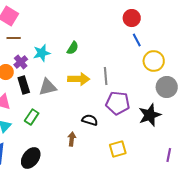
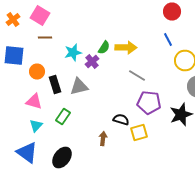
red circle: (132, 18) -> (172, 12), moved
purple cross: (21, 62) -> (92, 62), moved
gray line: (106, 76) -> (137, 76), turned -54
yellow arrow: (79, 79) -> (126, 48), moved
yellow square: (118, 149) -> (139, 132), moved

